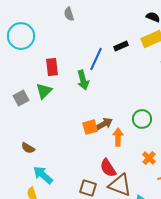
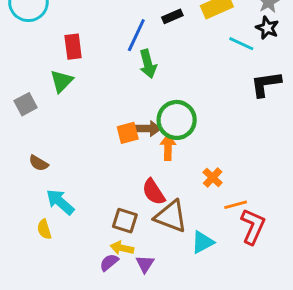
green arrow: (83, 80) -> (148, 64), moved
gray square: (21, 98) -> (26, 104), moved
green circle: (142, 119) -> (177, 120), moved, size x1.4
brown arrow: (104, 124) -> (148, 129), turned 30

